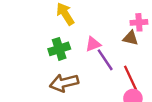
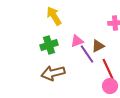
brown triangle: (131, 38) -> (98, 46), moved, turned -40

